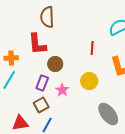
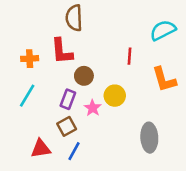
orange cross: (11, 58) -> (30, 59), moved
yellow circle: (89, 81) -> (115, 96), moved
gray ellipse: (108, 114) -> (149, 138), turned 35

